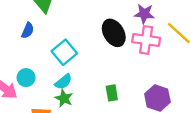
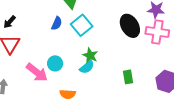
cyan square: (64, 52) -> (82, 25), moved
green star: (64, 98) -> (90, 55), moved

